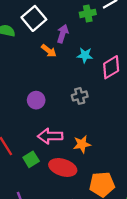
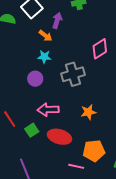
cyan star: (85, 55) -> (44, 57), moved
gray cross: (80, 96) -> (73, 74), size x1.6
orange star: (82, 144) -> (88, 112), moved

